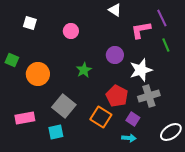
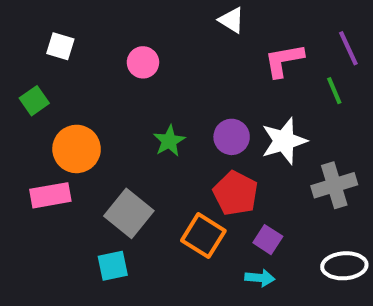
purple line: (162, 18) -> (348, 48), moved
purple circle: (115, 55) -> (232, 137), moved
green square: (12, 60) -> (34, 101), moved, turned 32
gray cross: (149, 96) -> (334, 185), moved
pink rectangle: (25, 118) -> (50, 195), moved
white ellipse: (171, 132) -> (344, 266), turned 30

